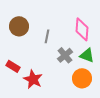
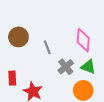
gray line: (47, 36) -> (47, 47), turned -32
red rectangle: (13, 66) -> (12, 78), turned 56

